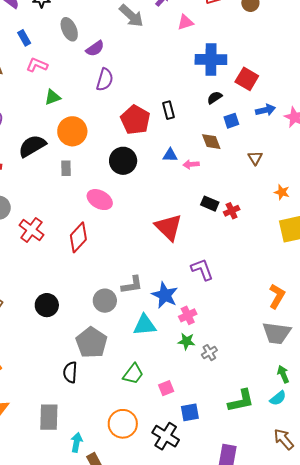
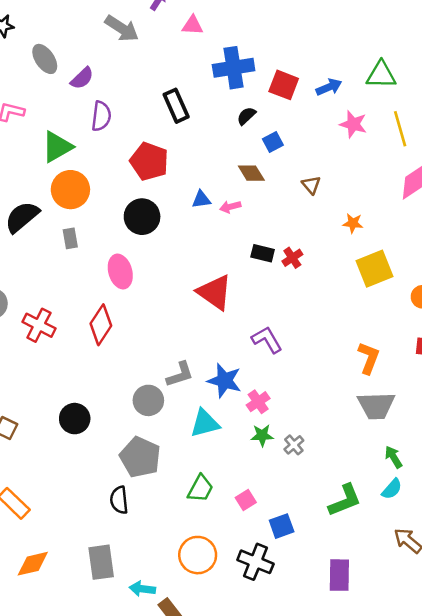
pink triangle: (185, 22) -> (193, 25), turned 30
green triangle: (53, 97) -> (57, 147), moved, size x1.5
black rectangle: (168, 110) -> (176, 106), moved, size x1.4
blue arrow: (266, 110) -> (329, 87), moved
pink ellipse: (100, 200) -> (120, 272), turned 55
cyan arrow: (77, 442) -> (142, 589), turned -84

